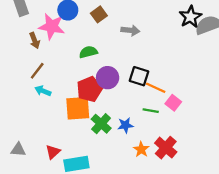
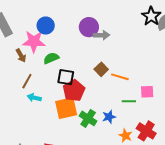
brown square: (99, 14) -> (101, 69), moved
green semicircle: (88, 52) -> (51, 58), moved
black square: (139, 76) -> (66, 77), moved
purple circle: (108, 78) -> (89, 27), moved
orange line: (156, 88) -> (120, 77), moved
pink square: (173, 103) -> (147, 92), turned -32

